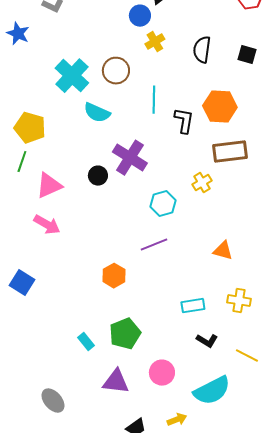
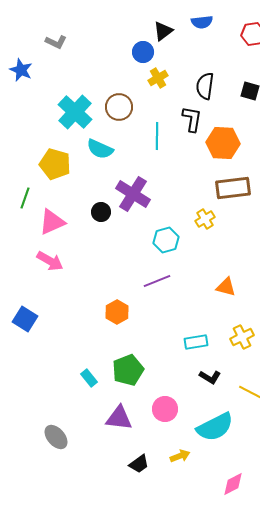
black L-shape: (184, 121) -> (192, 119), moved
yellow pentagon: (30, 128) -> (55, 164), moved
yellow cross: (239, 301) -> (242, 337), turned -35

